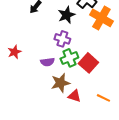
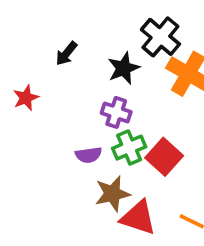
red star: (14, 52) -> (26, 98), moved
red triangle: (74, 96) -> (138, 218), size x1.5

